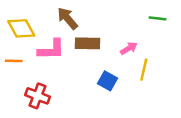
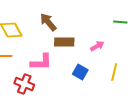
pink L-shape: (51, 50) -> (41, 62), moved
yellow line: (144, 70) -> (114, 72), moved

